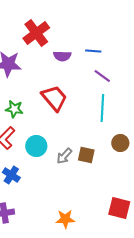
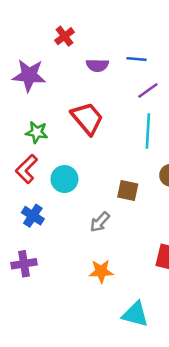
red cross: (36, 33) -> (64, 36), size x0.6
purple line: (102, 76) -> (148, 91), turned -72
gray arrow: (64, 156) -> (100, 222), moved

